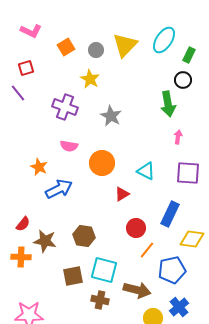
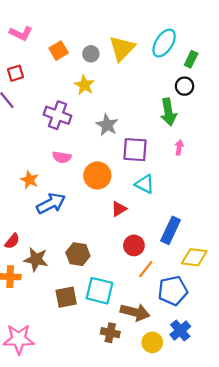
purple square: (188, 173) -> (135, 150), moved
brown cross: (100, 300) -> (110, 333), moved

